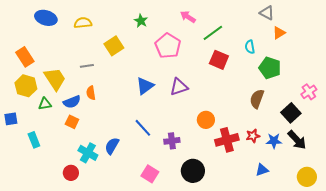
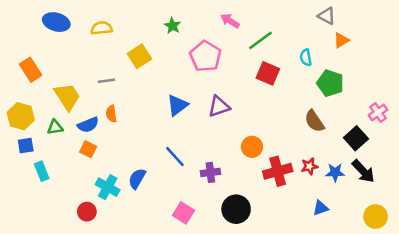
yellow hexagon: (26, 86) -> (21, 116), moved
brown semicircle: (257, 99) -> (314, 121), turned -54
blue square: (11, 119) -> (26, 146), moved

